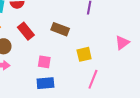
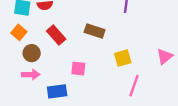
pink triangle: (122, 43) -> (165, 56), moved
blue rectangle: (45, 83) -> (57, 91), moved

